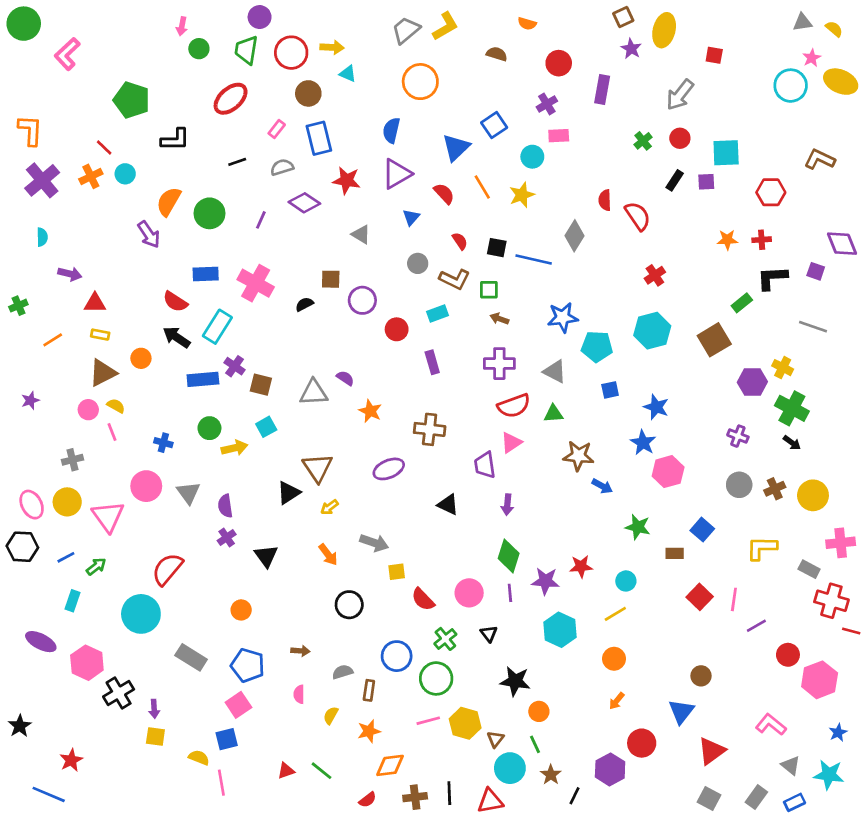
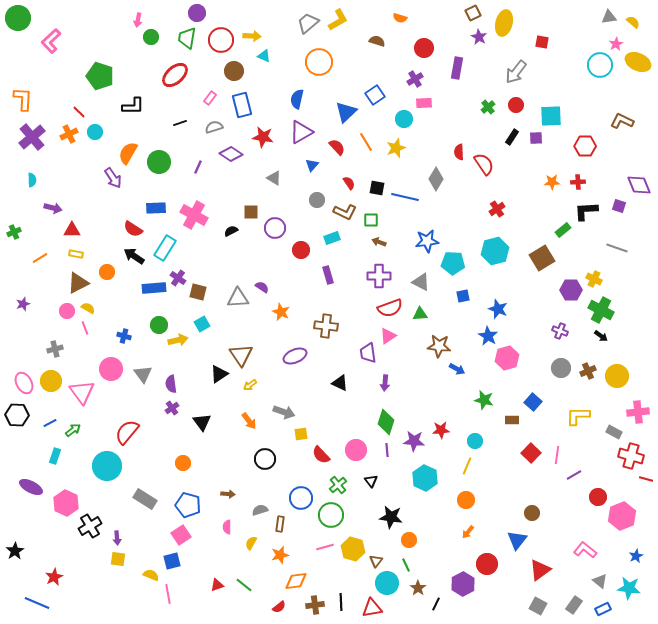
yellow line: (615, 614) -> (467, 466), turned -36

